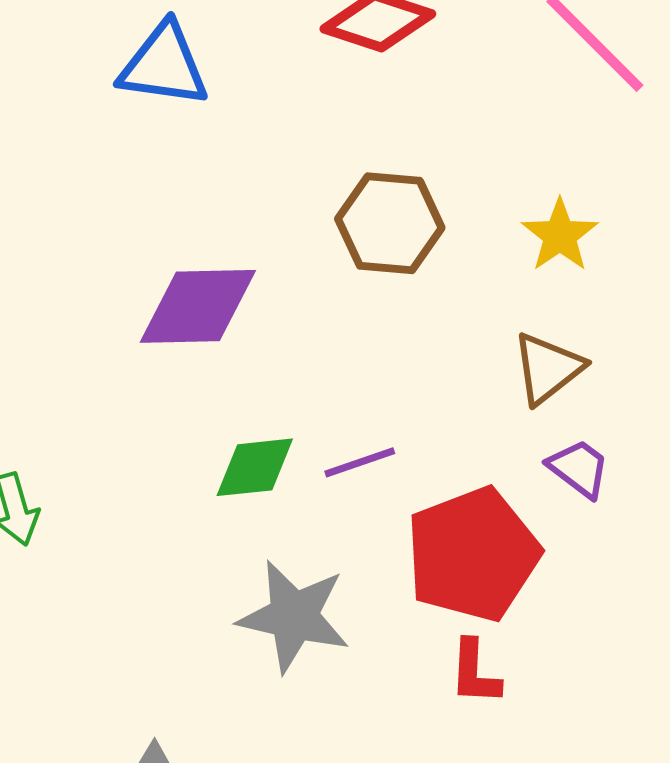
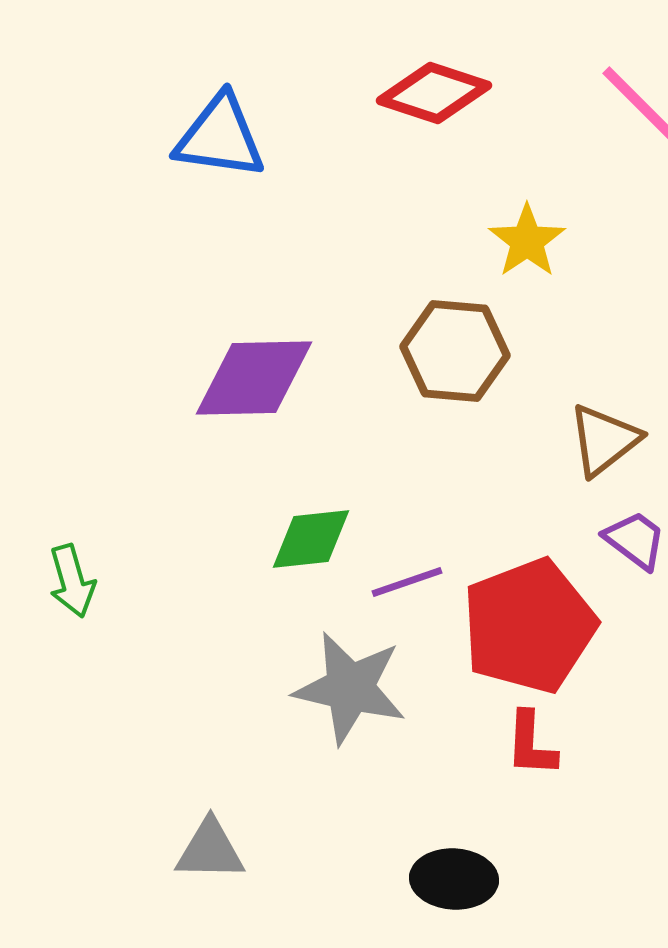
brown hexagon: (390, 223) -> (455, 351), moved
yellow star: (560, 235) -> (527, 241), moved
purple line: (360, 462) -> (407, 582), moved

